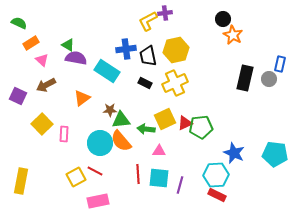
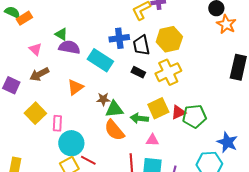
orange rectangle: (31, 43) -> (24, 18), moved
cyan circle: (100, 143) -> (71, 143), moved

